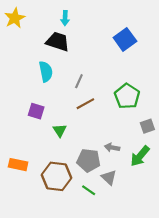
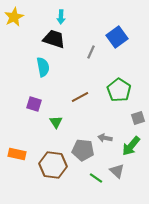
gray line: (79, 81) -> (91, 52), moved
gray triangle: (109, 177) -> (117, 171), moved
green line: (89, 190) -> (96, 178), moved

